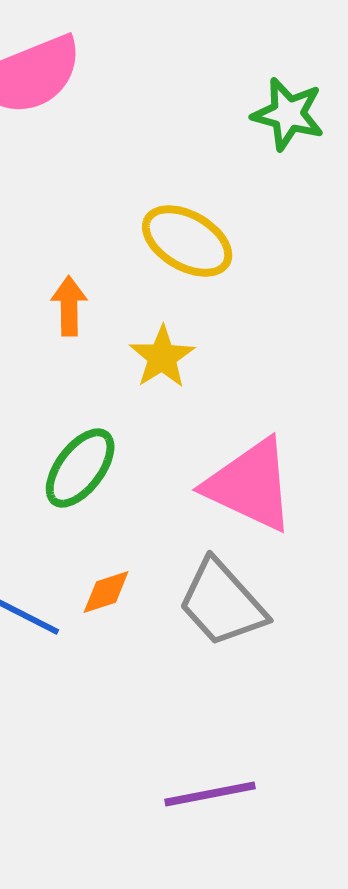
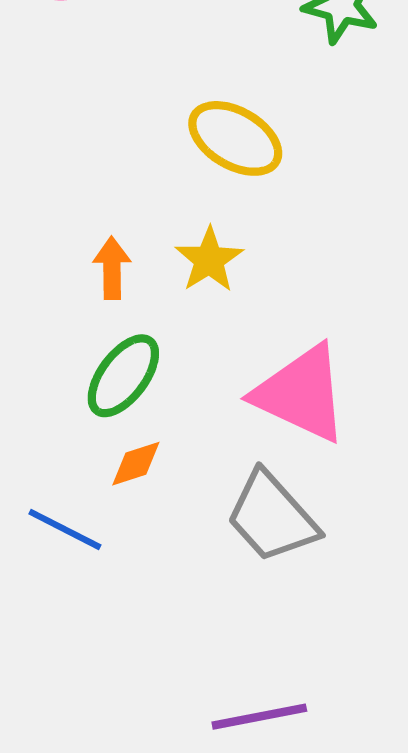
orange arrow: (69, 306) -> (112, 268), moved
orange diamond: (106, 592) -> (136, 464), moved

